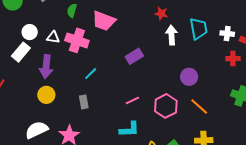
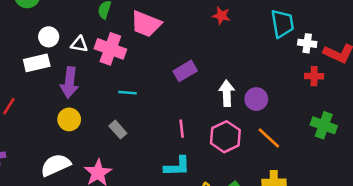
cyan trapezoid: (199, 29) -> (282, 24), moved
white arrow: (171, 35) -> (227, 93), moved
white rectangle: (21, 52) -> (37, 63), turned 36
cyan line: (91, 74) -> (128, 93), turned 48
pink line: (132, 100) -> (182, 129), turned -72
gray rectangle: (84, 102) -> (118, 130), turned -32

